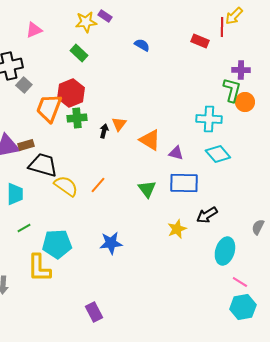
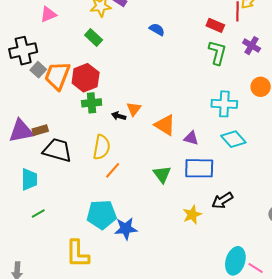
purple cross: (241, 70) -> (252, 46), moved, turned 30
green L-shape: (232, 90) -> (217, 53), moved
orange trapezoid: (49, 108) -> (57, 76), moved
black arrow: (104, 131) -> (119, 116), turned -88
yellow semicircle: (66, 186) -> (102, 147), moved, turned 65
cyan pentagon: (57, 244) -> (102, 215), moved
cyan ellipse: (225, 251) -> (235, 261), moved
yellow L-shape: (39, 268) -> (77, 254), moved

